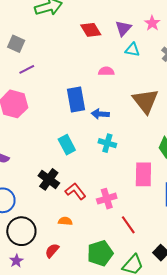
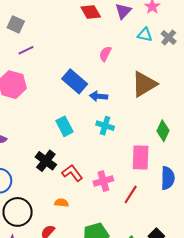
cyan triangle: (132, 50) -> (145, 35), moved
pink semicircle: (106, 71) -> (105, 54), turned -63
blue rectangle: (76, 99) -> (75, 81), turned -40
brown triangle: (145, 101) -> (144, 84), turned 36
red line: (128, 225) -> (131, 194), moved, turned 66

